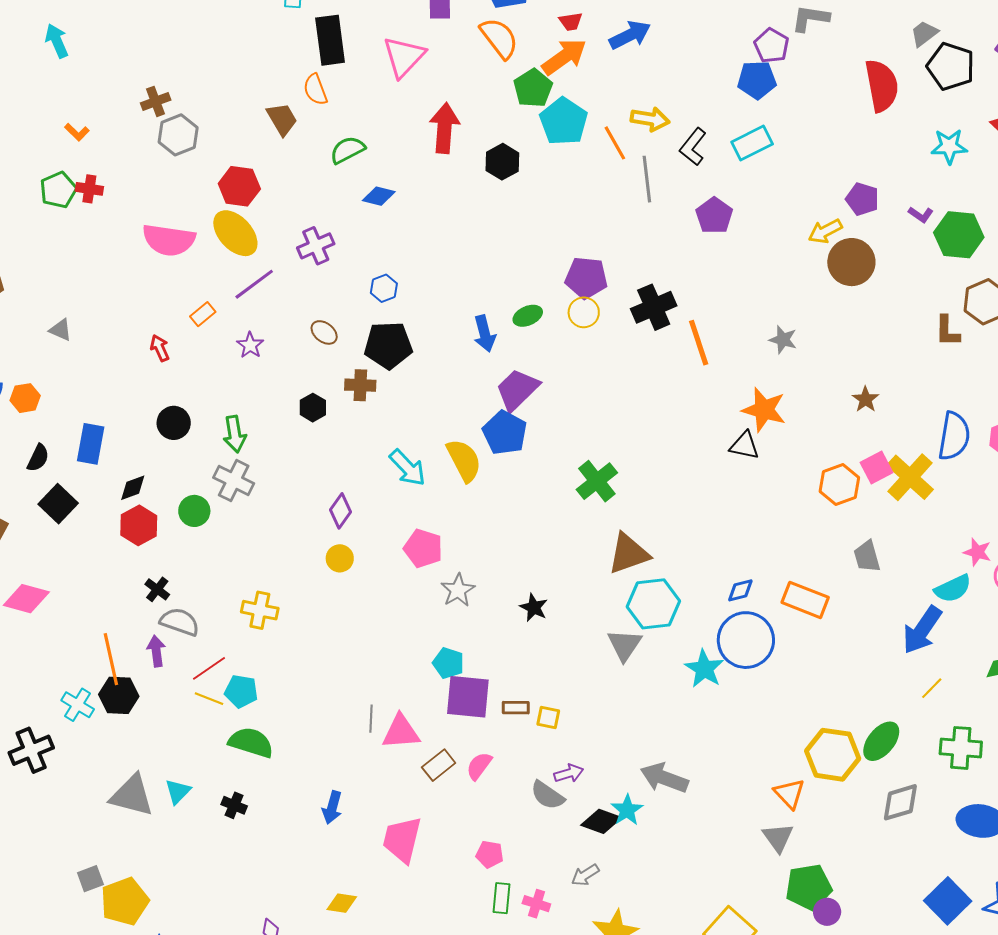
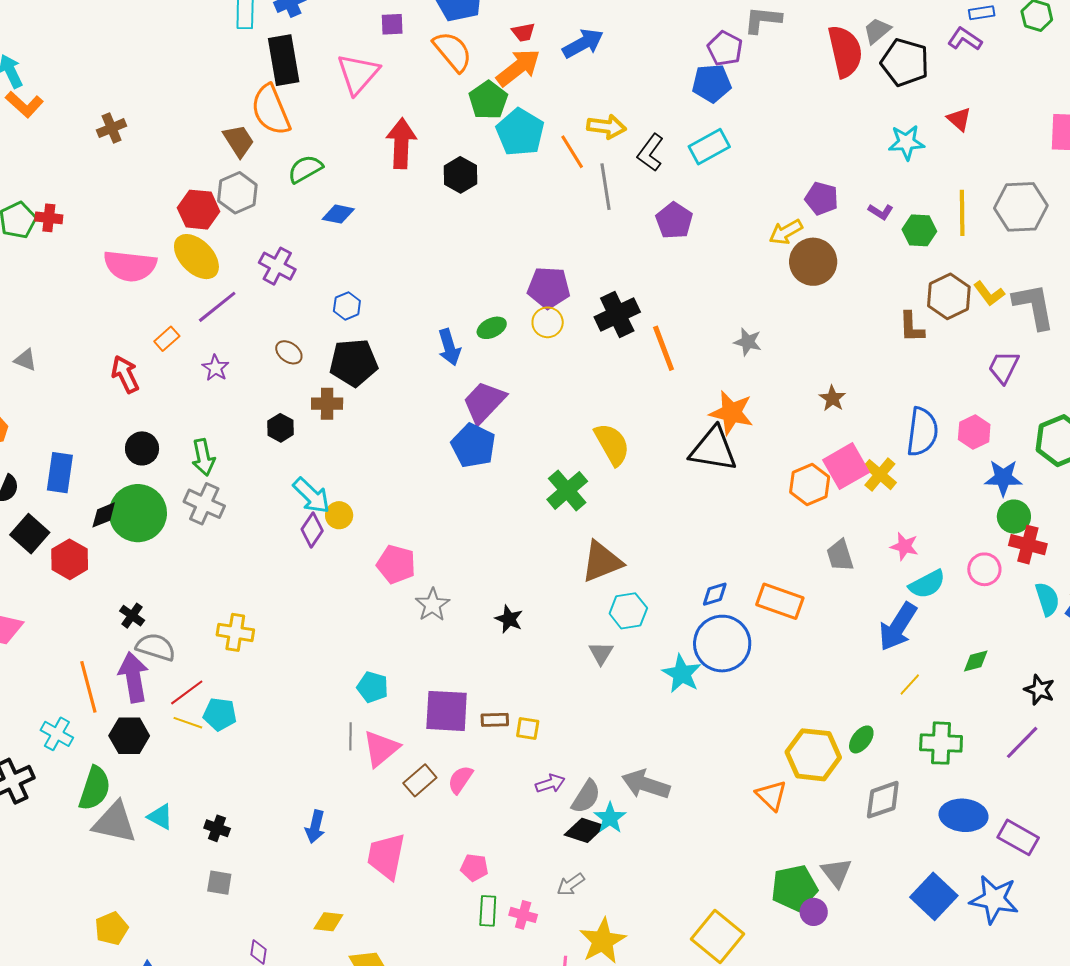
red semicircle: (882, 86) -> (845, 51), moved
orange semicircle: (315, 90) -> (271, 110), size x1.6
orange L-shape: (77, 132) -> (24, 104), moved, size x1.5
gray hexagon: (178, 135) -> (237, 193), moved
green hexagon: (959, 235) -> (919, 230), size x0.7
purple cross: (316, 246) -> (277, 266), turned -36
red arrow: (160, 348) -> (125, 374), size x1.4
black triangle: (744, 446) -> (713, 449), size x1.6
yellow semicircle: (464, 460) -> (612, 444), moved
cyan arrow: (407, 468) -> (311, 496), moved
pink square: (876, 468) -> (846, 466), size x1.4
yellow cross: (910, 477) -> (880, 475), size x0.7
green circle: (194, 511) -> (138, 513), moved, size x1.8
red hexagon: (139, 525) -> (70, 559), moved
pink star: (977, 552) -> (904, 546), moved
yellow circle: (340, 558) -> (339, 515), moved
cyan hexagon: (653, 604) -> (628, 611), size x0.7
gray triangle: (624, 645) -> (601, 653), size x0.7
purple arrow: (156, 651) -> (133, 677), size x1.6
cyan pentagon: (448, 663) -> (372, 687), moved
black hexagon: (119, 695) -> (129, 736), moved
pink triangle: (401, 732) -> (381, 749), turned -33
green ellipse: (881, 741) -> (861, 739), size x0.7
green semicircle: (251, 743) -> (95, 788), moved, turned 93
cyan triangle: (178, 791) -> (160, 817), turned -44
gray semicircle: (547, 795) -> (586, 797), moved, turned -90
gray triangle: (778, 838) -> (836, 873), moved
gray square: (90, 879) -> (219, 883), moved, turned 32
yellow pentagon: (125, 901) -> (111, 928), size x0.7

